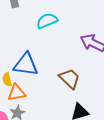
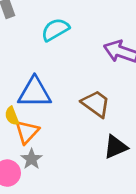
orange triangle: (17, 93) -> (27, 132), turned -30

